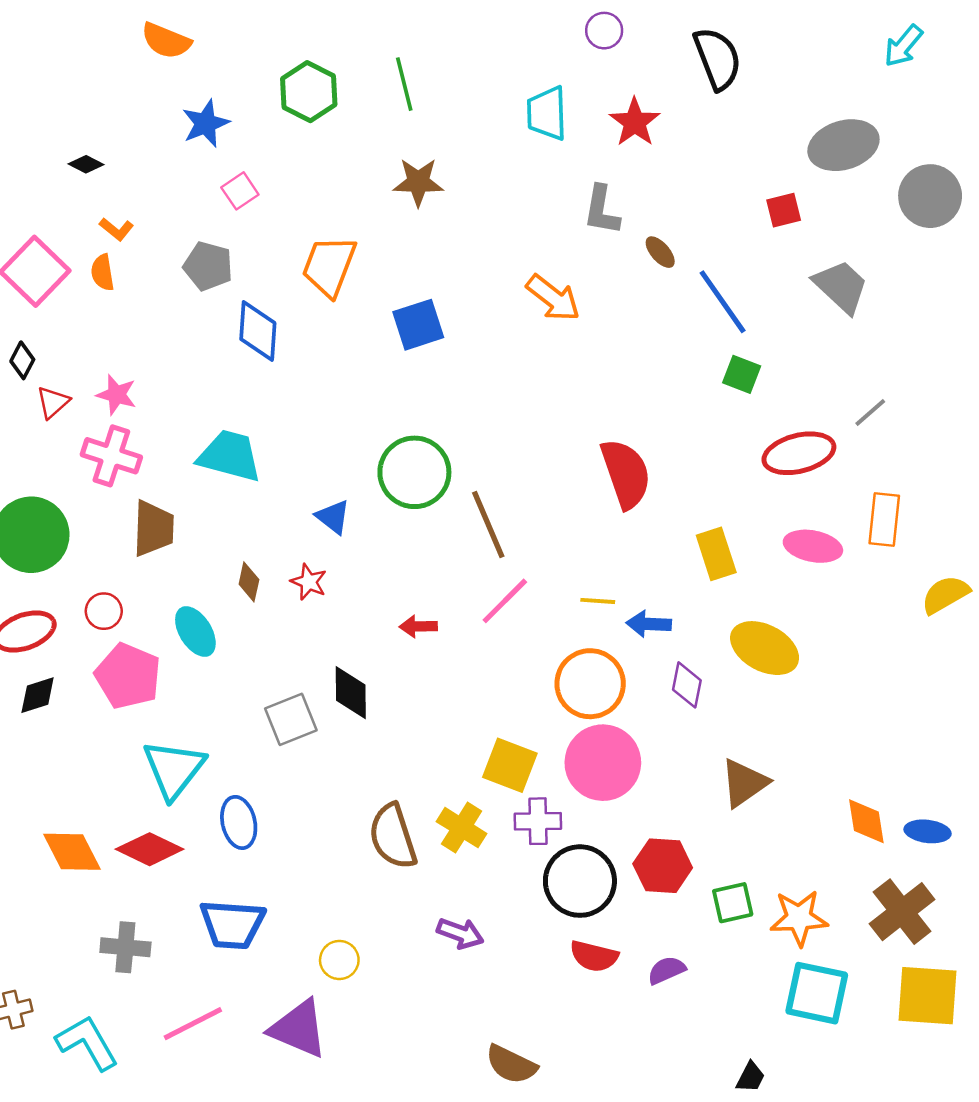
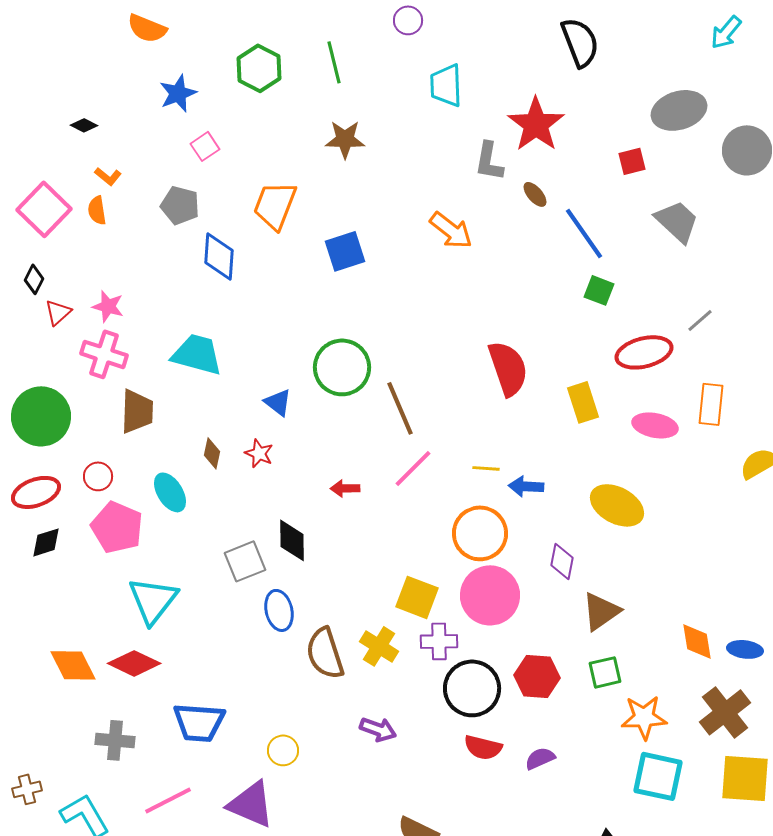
purple circle: (604, 31) -> (408, 20), moved
red star: (635, 122) -> (536, 124), moved, size x1.4
yellow rectangle: (716, 554) -> (583, 402), moved
purple diamond: (687, 685) -> (562, 561), moved
blue ellipse: (239, 822) -> (279, 610), moved
green square: (733, 903) -> (605, 672), moved

